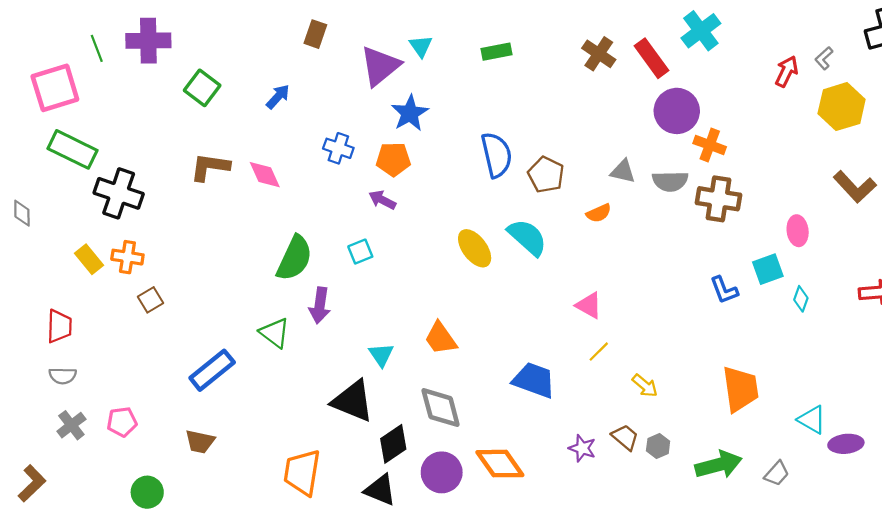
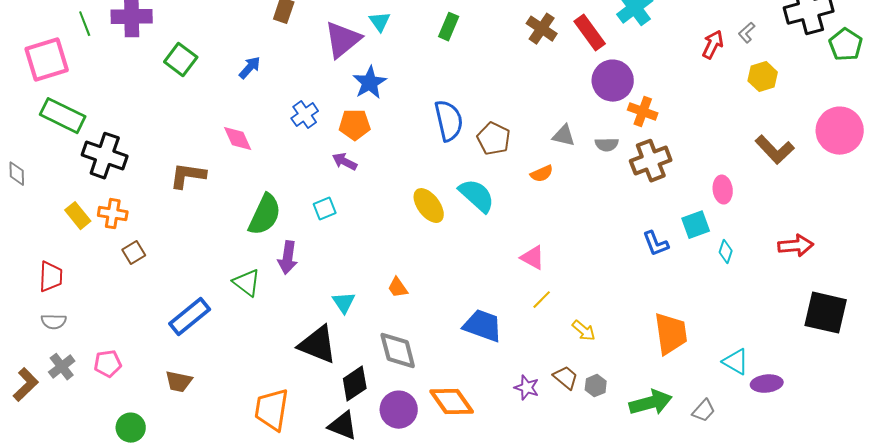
green rectangle: (497, 52) -> (449, 27), turned -56
yellow hexagon: (842, 107) -> (763, 77), size x0.7
blue cross: (338, 148) -> (305, 115), turned 36
brown L-shape: (210, 167) -> (188, 176), moved
gray semicircle: (670, 181) -> (607, 145), size x0.7
brown cross: (718, 199) -> (651, 161), turned -30
orange trapezoid: (441, 338) -> (398, 288), size x0.7
brown L-shape: (32, 483) -> (26, 385), moved

